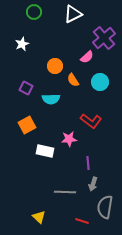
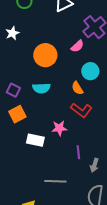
orange circle: (55, 66) -> (45, 55), size x1.5
orange semicircle: (73, 80) -> (77, 88), moved
purple square: (26, 88) -> (13, 90), moved
gray arrow: (93, 184) -> (94, 165), moved

